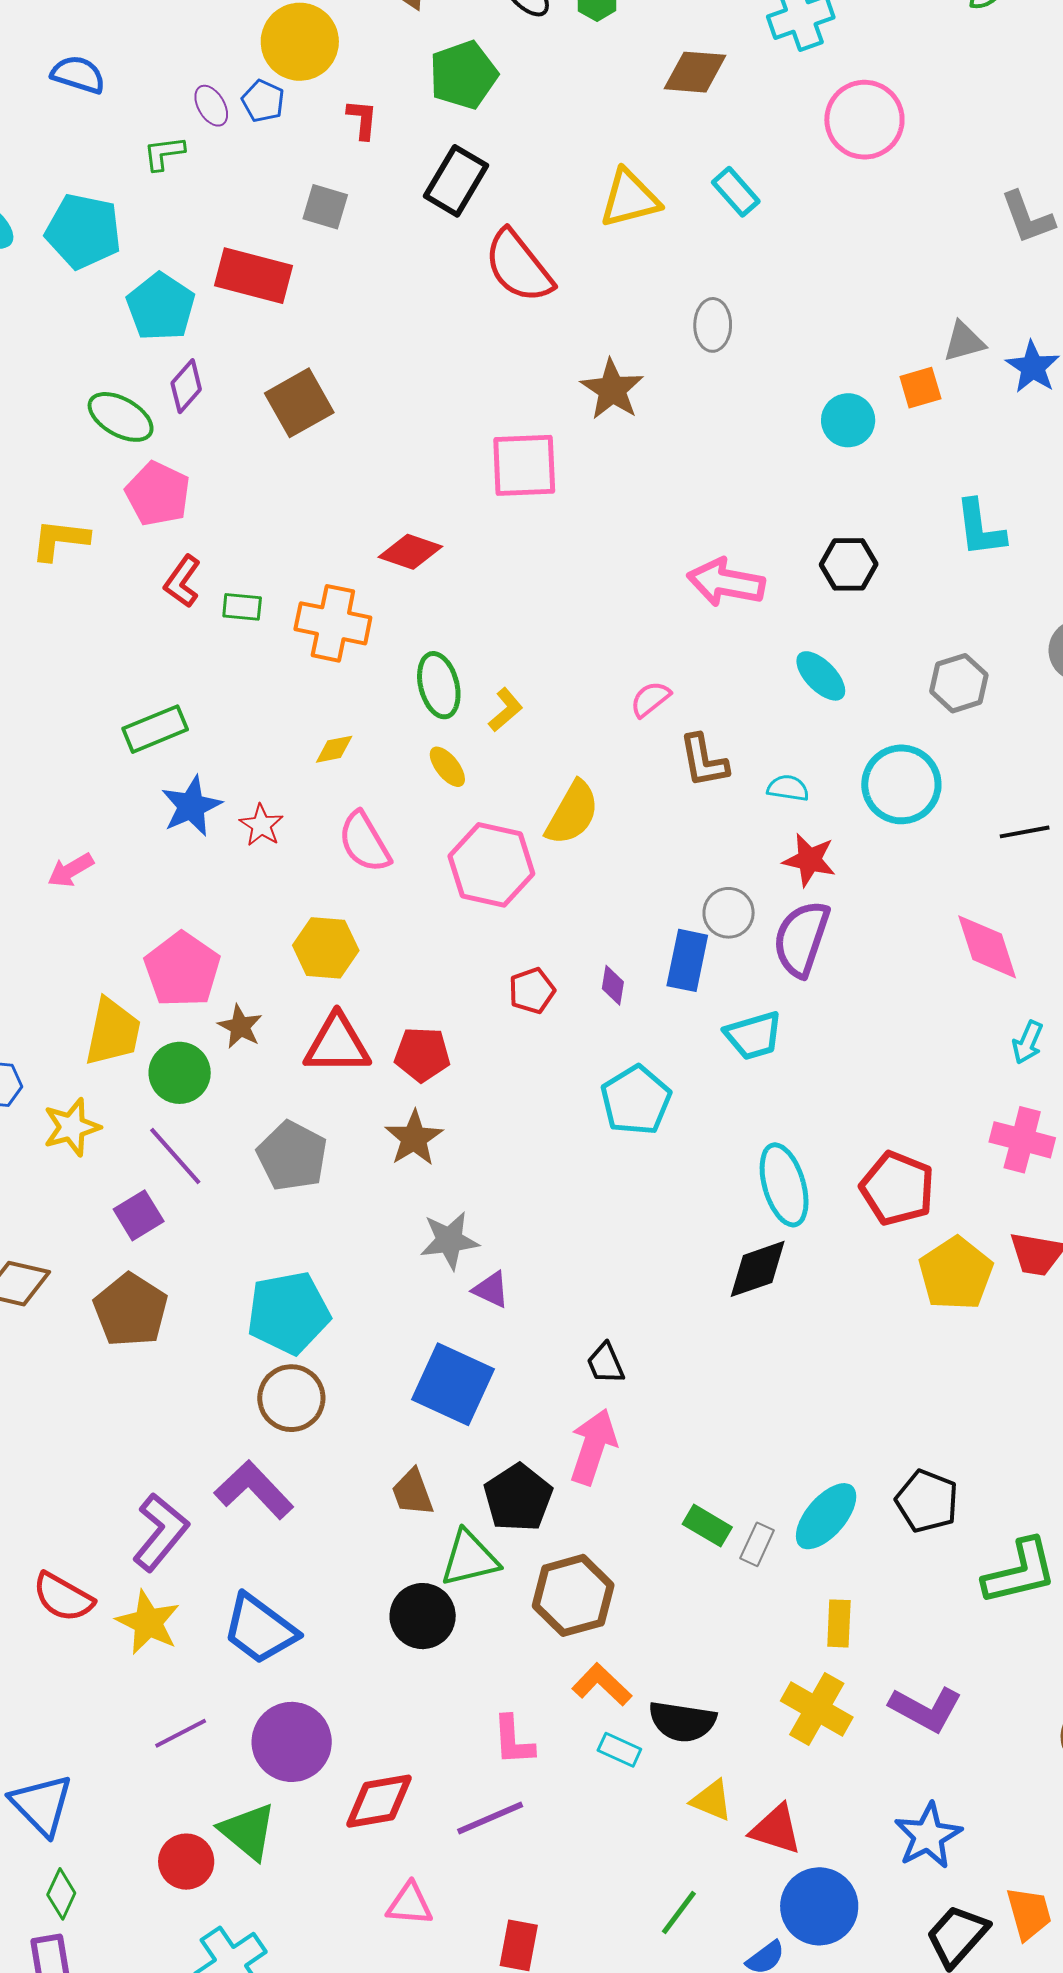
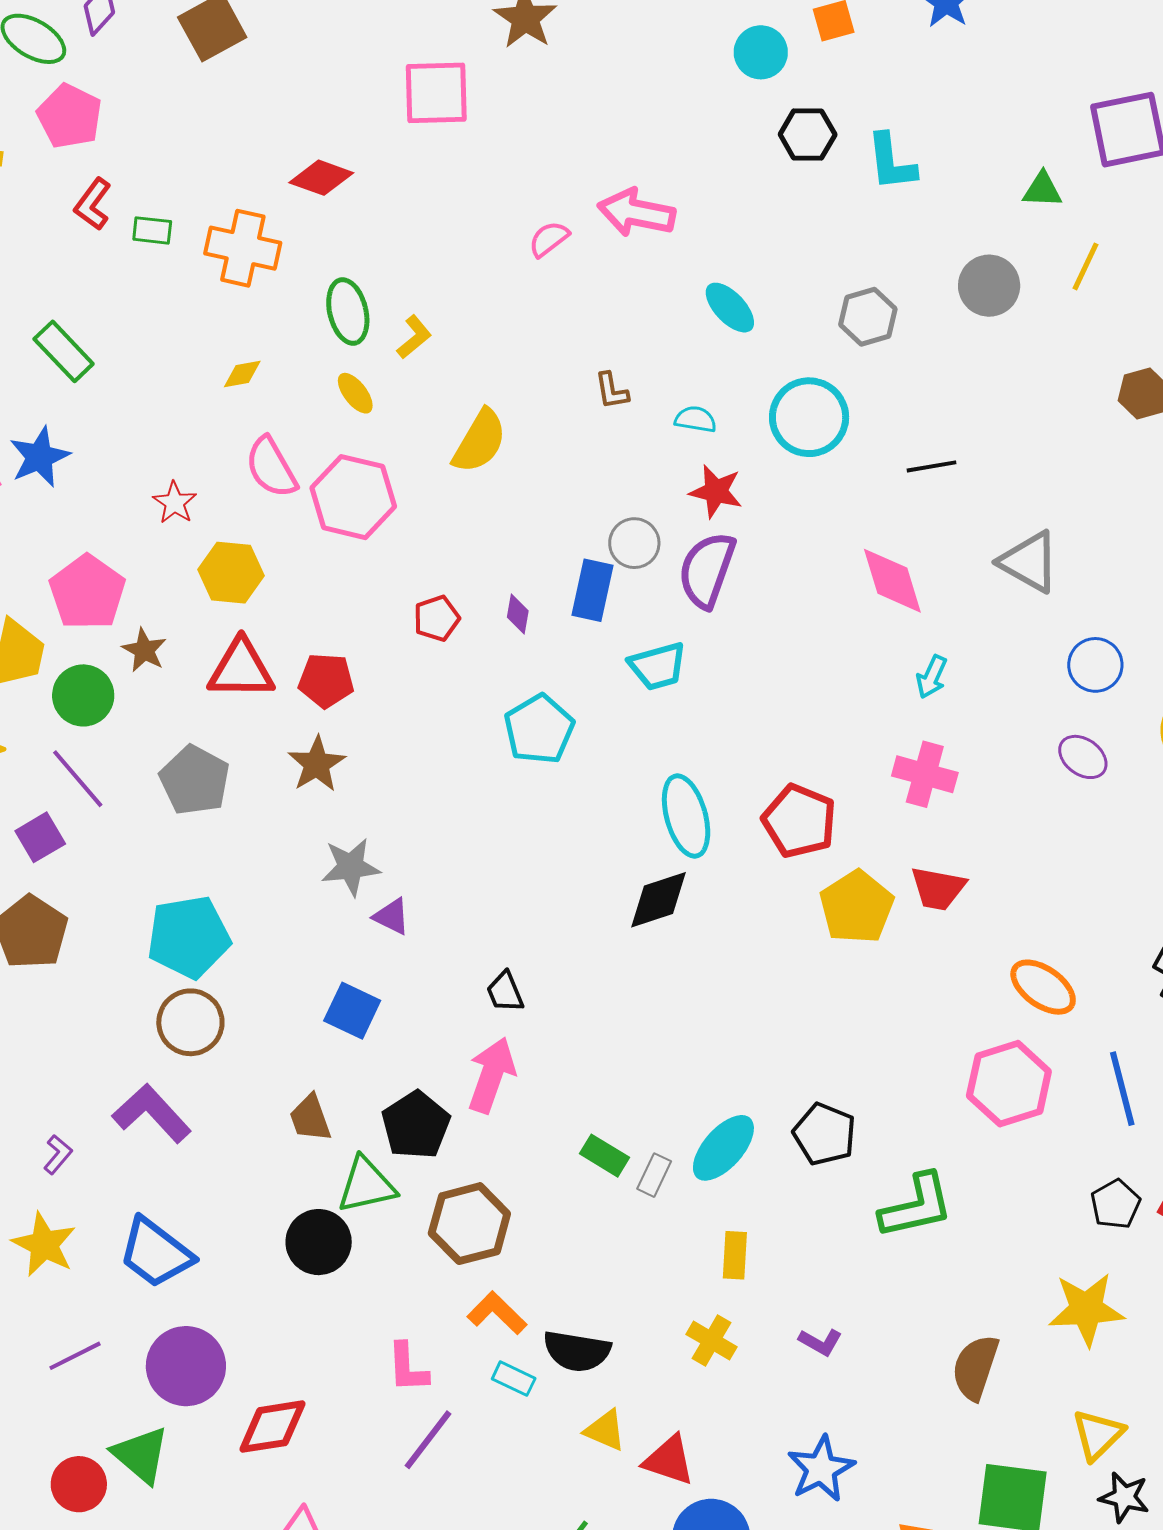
black hexagon: (849, 564) -> (808, 134), moved
pink semicircle: (650, 699) -> (549, 239), moved
green rectangle: (155, 729) -> (64, 351), turned 68
brown L-shape: (704, 761) -> (612, 391), size x0.7
blue star: (191, 806) -> (39, 457), moved
red star: (261, 825) -> (175, 503), moved
pink hexagon: (491, 865) -> (353, 497), moved
blue square: (453, 1384) -> (352, 1011), size x0.7
purple L-shape: (161, 1532) -> (58, 1154), size x0.5
yellow cross: (817, 1709) -> (711, 1341), size x0.7
purple L-shape: (926, 1709) -> (820, 1342), size x0.6
purple line: (490, 1818) -> (428, 1440), moved, turned -30

